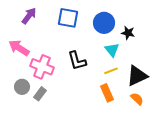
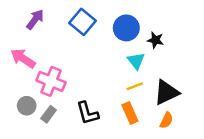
blue square: (68, 18) -> (83, 22), turned 30
black L-shape: (77, 61) -> (87, 113), moved
orange semicircle: (137, 99) -> (166, 120), turned 72

